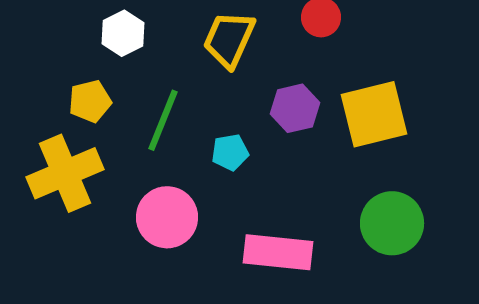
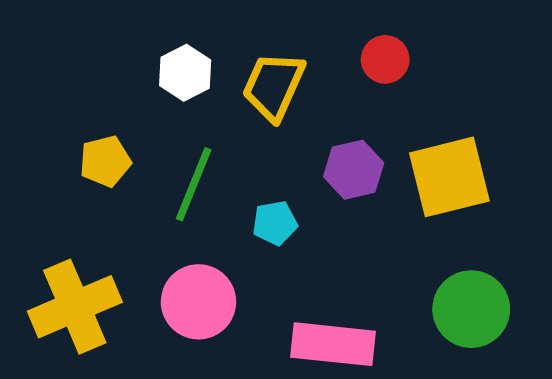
white hexagon: (123, 33) -> (185, 73), moved
yellow cross: (65, 173) -> (75, 307), moved

